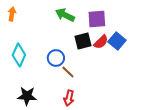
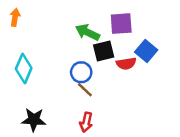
green arrow: (65, 15) -> (87, 32), moved
red semicircle: (101, 42) -> (126, 64), moved, turned 35
blue circle: (56, 58) -> (81, 72), moved

